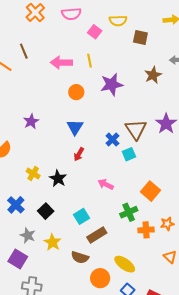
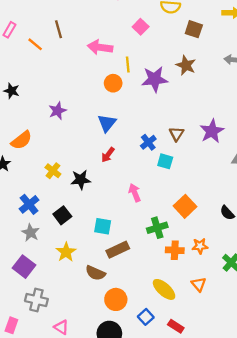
pink square: (95, 32) -> (141, 27), moved
yellow line: (89, 61) -> (128, 64), moved
brown star: (153, 75) -> (186, 65), moved, turned -30
brown triangle: (136, 129) -> (176, 134), size x0.6
cyan square: (129, 154) -> (165, 161), turned 32
black star: (58, 178) -> (81, 180), turned 30
pink arrow: (106, 184) -> (135, 193), turned 35
cyan square: (81, 216) -> (103, 226), turned 35
gray star: (28, 235) -> (30, 233), moved
yellow ellipse: (125, 264) -> (164, 289), moved

